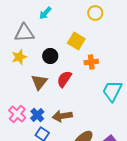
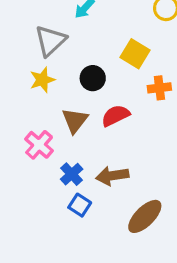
gray triangle: (24, 33) -> (50, 41), turned -40
red semicircle: (64, 79) -> (116, 116), turned 30
pink cross: (17, 114) -> (39, 145), moved

